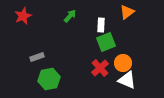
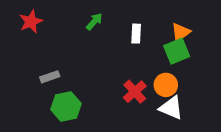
orange triangle: (127, 12) -> (181, 32), moved
green square: (106, 42) -> (177, 51), moved

